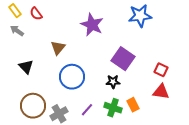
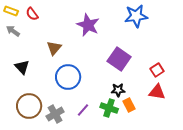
yellow rectangle: (15, 11) -> (11, 11), turned -32
red square: (161, 70) -> (157, 70), turned 32
black star: (113, 82) -> (118, 90), moved

